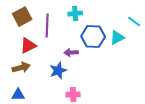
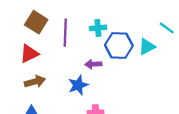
cyan cross: (75, 14) -> (98, 28), moved
brown square: (22, 17) -> (36, 22), turned -30
red triangle: (28, 46) -> (29, 54), moved

